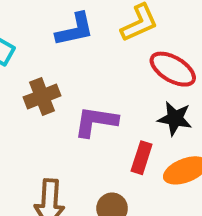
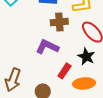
brown cross: (42, 96) -> (59, 22), moved

